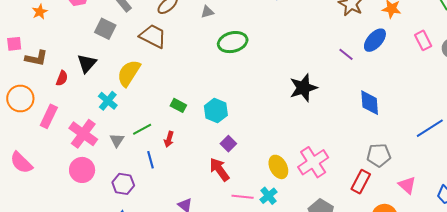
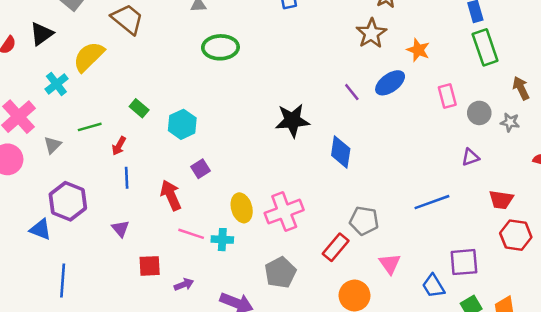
blue diamond: (370, 103) -> (341, 152), moved
gray triangle: (117, 140) -> (53, 145), moved
purple square: (228, 144) -> (201, 169), moved
blue line: (150, 160) -> (127, 178), moved
purple hexagon: (123, 184) -> (68, 201), moved, size x1.4
cyan cross: (269, 196) -> (222, 240), turned 30

